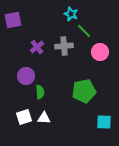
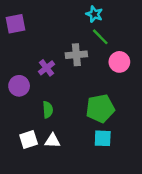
cyan star: (71, 14) -> (94, 14), moved
purple cross: (37, 47) -> (47, 68), moved
purple circle: (26, 76) -> (19, 86), moved
cyan square: (104, 122) -> (103, 138), moved

